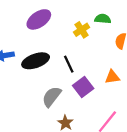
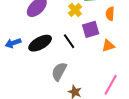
purple square: (83, 87) -> (91, 29), moved, turned 30

